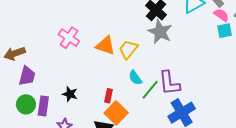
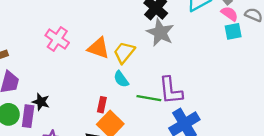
cyan semicircle: (135, 78) -> (121, 79), moved
green line: (150, 90) -> (149, 98), turned 60
black star: (70, 94) -> (41, 102), moved

